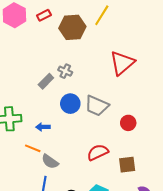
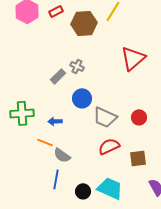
gray trapezoid: (97, 106) -> (105, 117), moved

